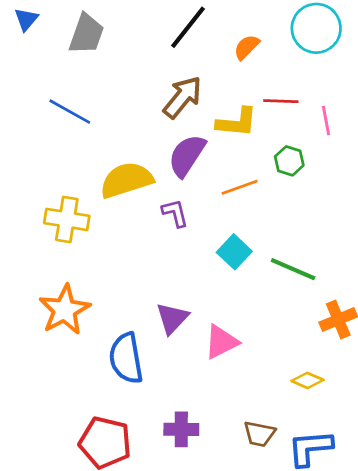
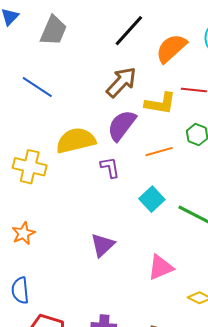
orange semicircle: (247, 47) -> (171, 48), size x1.6
orange star: (65, 310) -> (23, 233), size x0.6
pink triangle: (221, 342) -> (161, 267), moved
blue semicircle: (126, 358) -> (20, 290), moved, size x0.7

